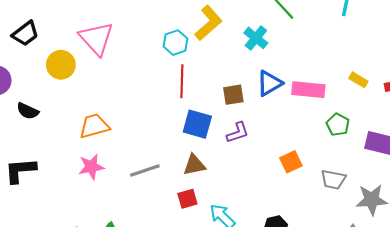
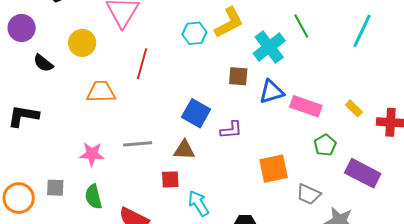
cyan cross: (256, 38) -> (269, 47), size x1.4
yellow circle: (61, 65) -> (82, 43), moved
red line: (182, 81) -> (142, 64), moved
brown square: (233, 95) -> (238, 76), moved
orange square: (291, 162) -> (274, 169), size x1.4
pink star: (91, 167) -> (92, 154), moved

